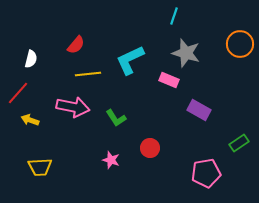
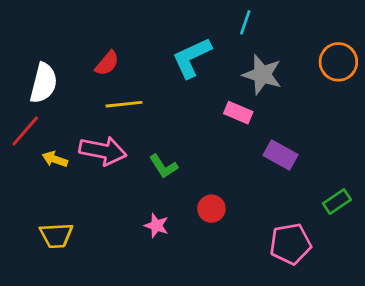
white semicircle: (31, 59) -> (44, 83), size x1.6
cyan L-shape: (130, 60) -> (192, 58), moved
yellow arrow: (30, 120) -> (55, 159), moved

